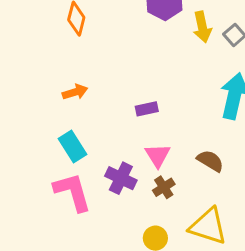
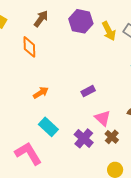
purple cross: (121, 178) -> (84, 138), turned 30
pink L-shape: (72, 192) -> (28, 153), moved

